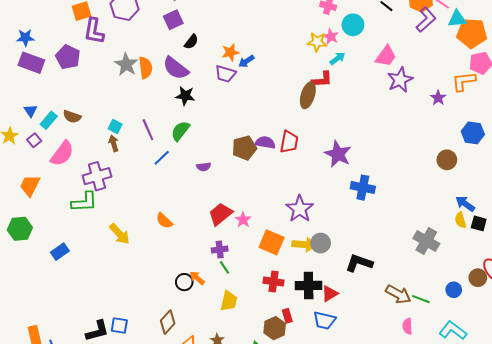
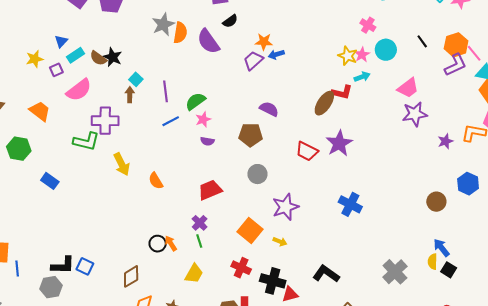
purple trapezoid: (225, 74) -> (253, 60), turned 105
black star: (185, 96) -> (113, 57), moved
red trapezoid: (289, 142) -> (307, 151), moved, turned 90
purple semicircle: (265, 143) -> (269, 109), moved
purple star: (338, 154) -> (339, 143), moved
orange trapezoid: (30, 186) -> (40, 111), turned 85
pink star: (243, 220) -> (203, 119), moved
yellow arrow: (120, 234) -> (122, 164), moved
gray circle: (321, 243) -> (257, 174), moved
yellow arrow: (304, 245) -> (280, 242), size x0.6
purple cross: (220, 249) -> (200, 223), turned 35
blue rectangle: (60, 252) -> (50, 181), turned 54

